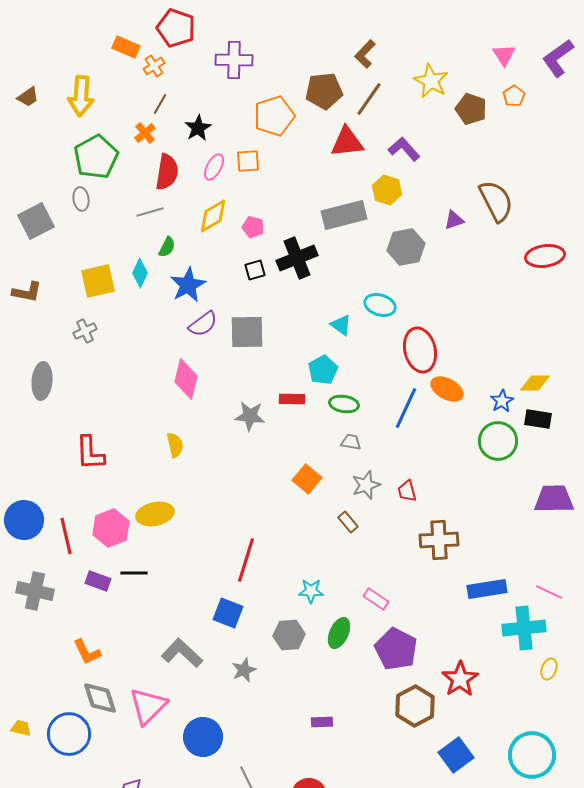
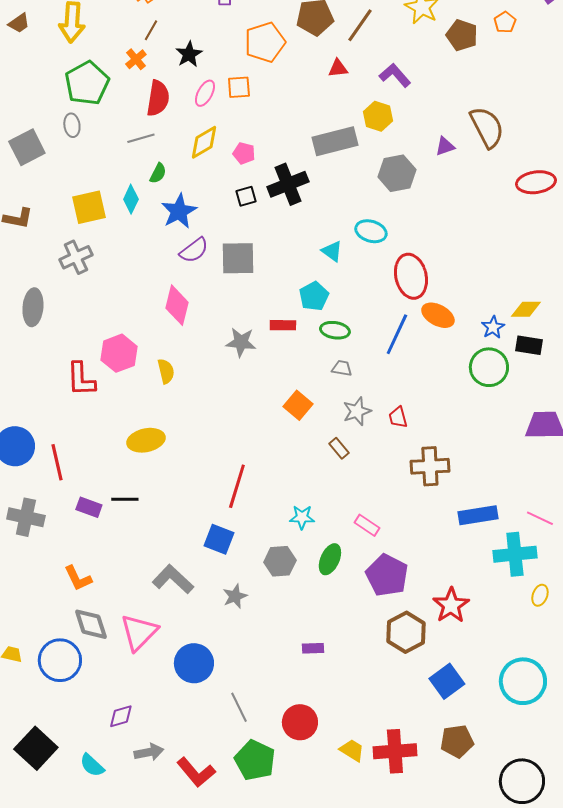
red triangle: (347, 142) -> (338, 68), size x0.6
gray cross: (85, 331) -> (76, 257), size x1.4
pink hexagon: (111, 528) -> (119, 353), moved

